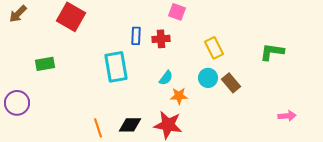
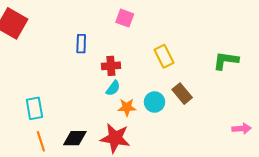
red cross: (161, 39) -> (111, 66), moved
cyan rectangle: (116, 67) -> (34, 108), moved, size x0.7
cyan circle: (208, 78) -> (155, 102), moved

